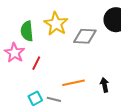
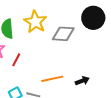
black arrow: (105, 85) -> (82, 81), turned 80

